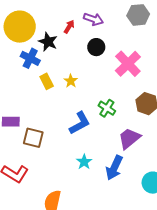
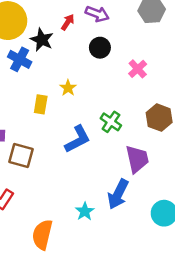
pink cross: (128, 64) -> (138, 69), size x0.6
yellow rectangle: (47, 81) -> (41, 104), moved, turned 35
purple trapezoid: (129, 138) -> (137, 159), turned 115
cyan star: (84, 162) -> (85, 211), moved

